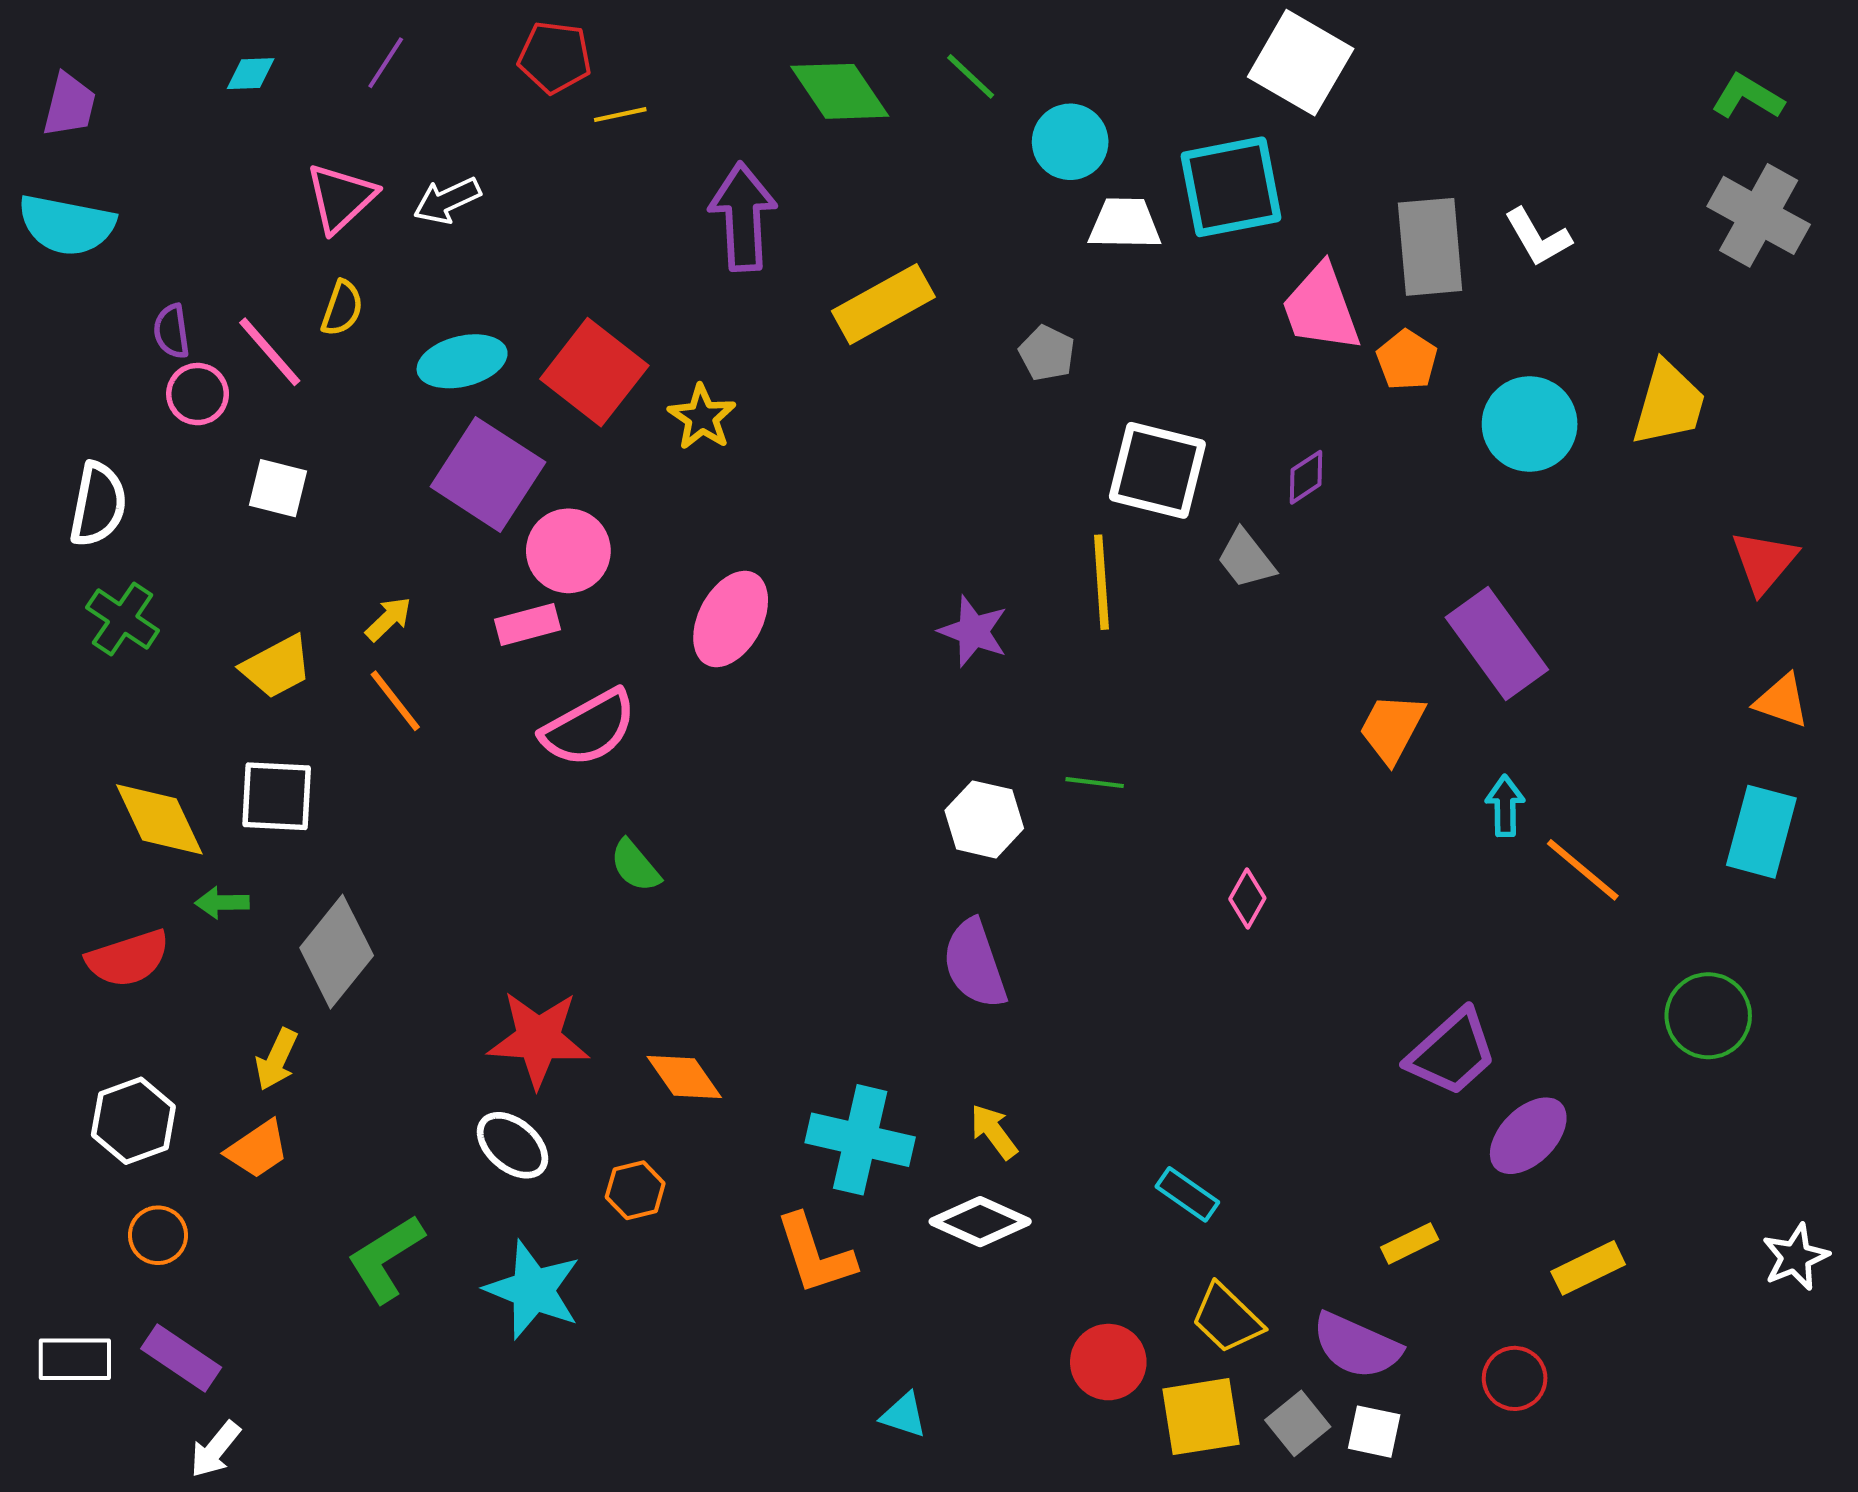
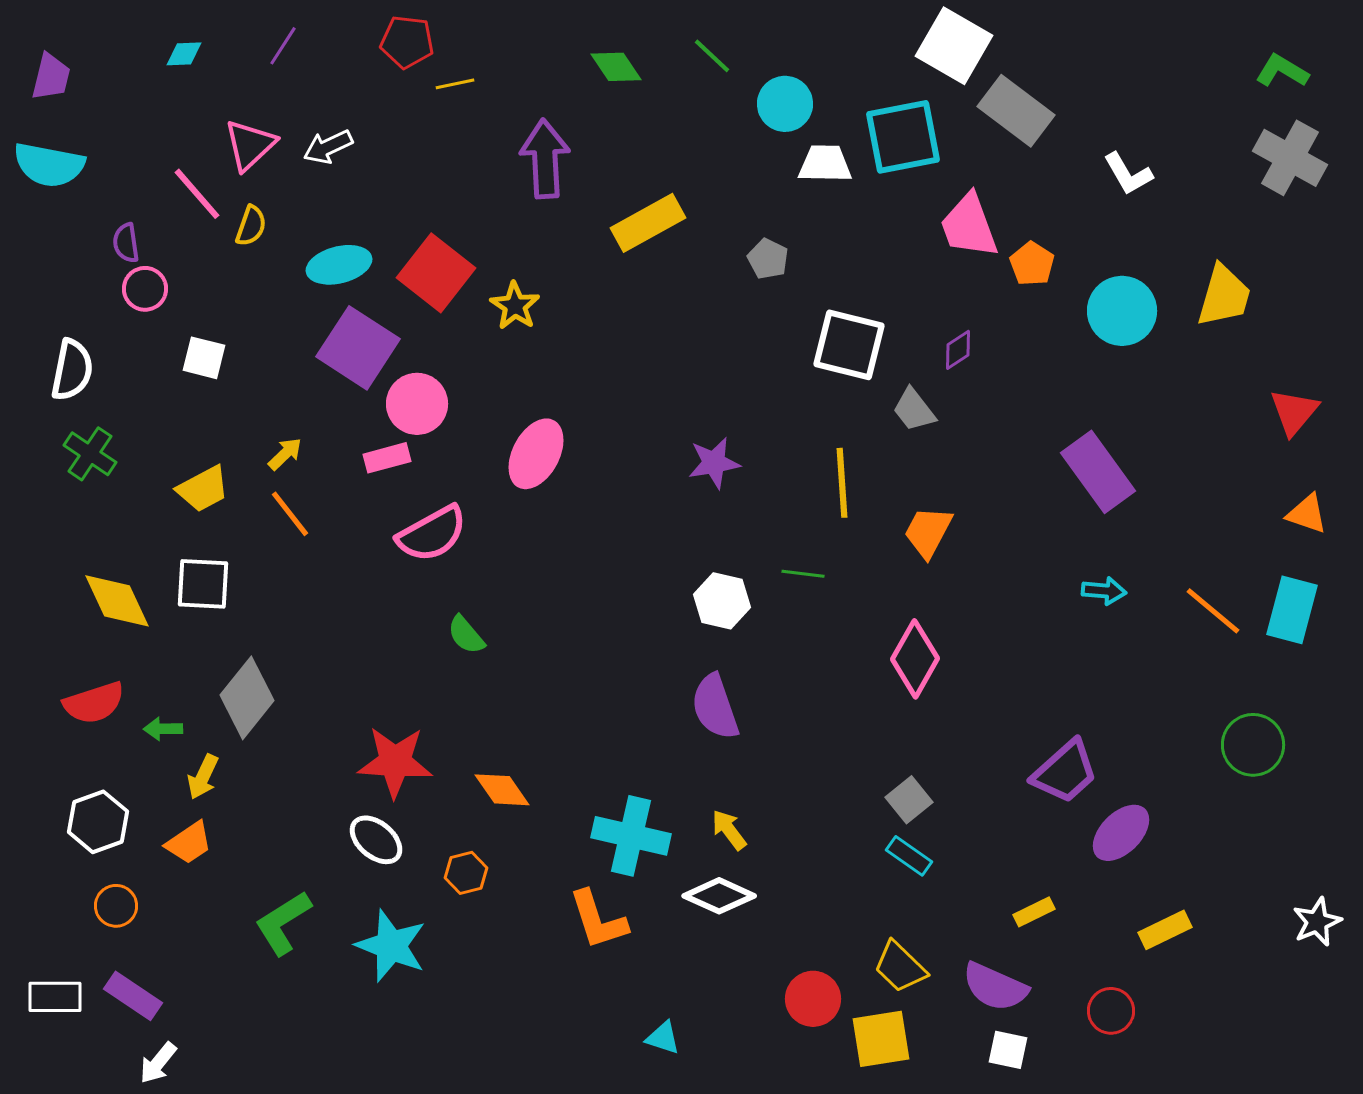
green diamond: (840, 91) -> (616, 67), size x0.7
gray rectangle: (1430, 247) -> (1016, 111), moved, turned -48
pink line: (270, 352) -> (197, 194), moved
yellow line: (1101, 582) -> (842, 483), moved
purple star: (973, 631) -> (714, 463), turned -30
orange trapezoid: (1392, 728) -> (928, 532), moved
cyan arrow: (1505, 806) -> (1104, 591), turned 96
orange line: (1583, 870) -> (1213, 611), moved
pink diamond: (1247, 898) -> (915, 659), size x1.8
green arrow: (222, 903) -> (163, 729), moved
cyan rectangle: (1187, 1194) -> (909, 856), moved
gray square: (1298, 1423) -> (909, 800), moved

